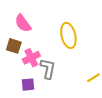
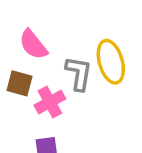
gray L-shape: (48, 69) -> (79, 73), moved

